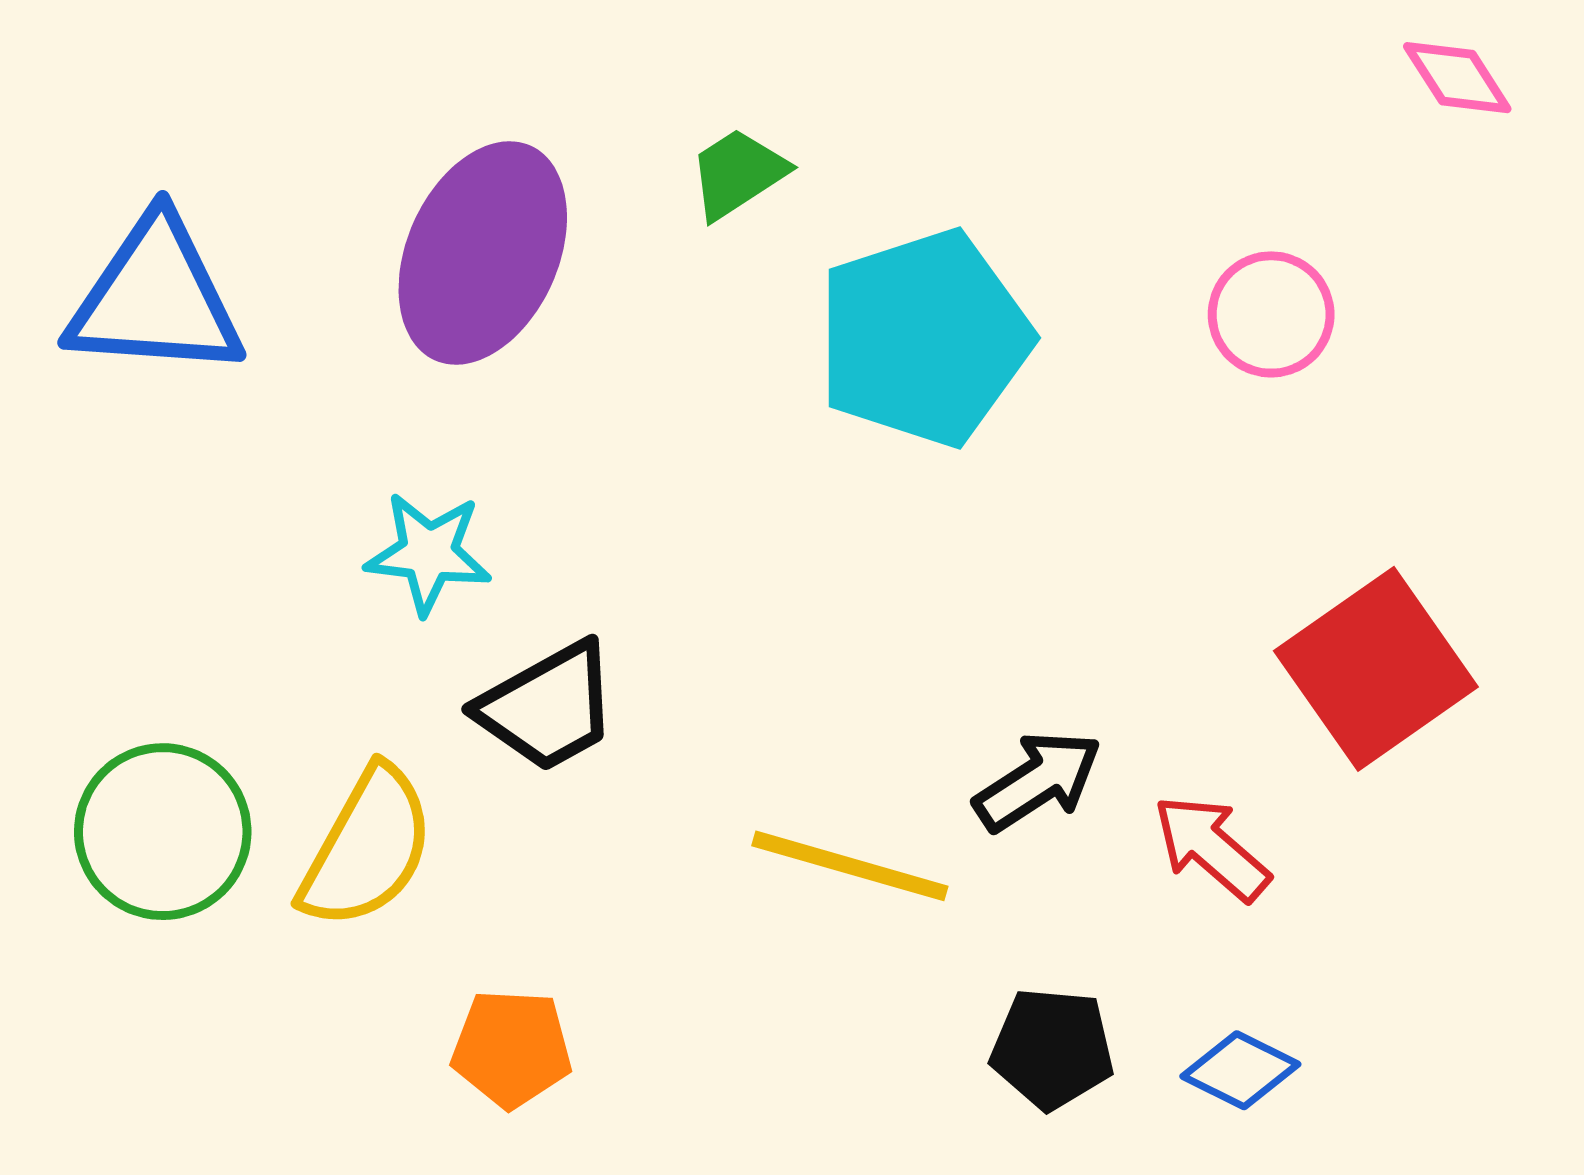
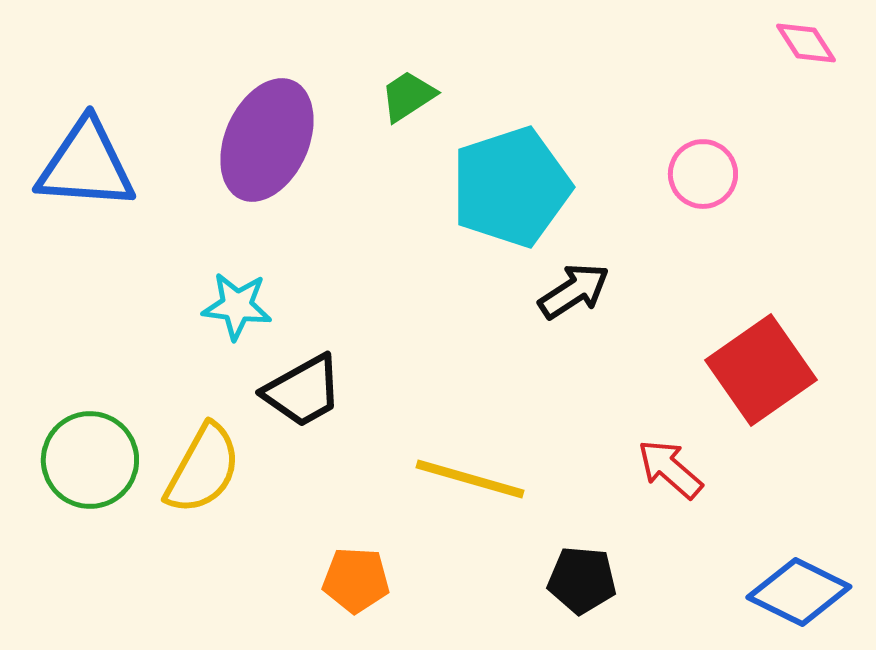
black arrow: (1038, 781) -> (574, 291), moved
orange pentagon: (512, 1049) -> (356, 580), moved
blue diamond: (1240, 1070) -> (799, 592), moved, size x1.6

